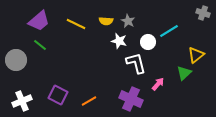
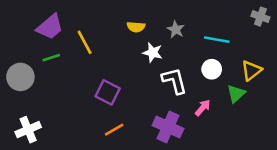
gray star: (128, 21) -> (176, 29), moved
yellow line: (76, 24) -> (85, 42), moved, turned 36
cyan line: (169, 31) -> (217, 40), turned 42
white circle: (148, 42) -> (212, 69), moved
green line: (40, 45) -> (51, 58), turned -56
purple square: (58, 95) -> (108, 92), moved

